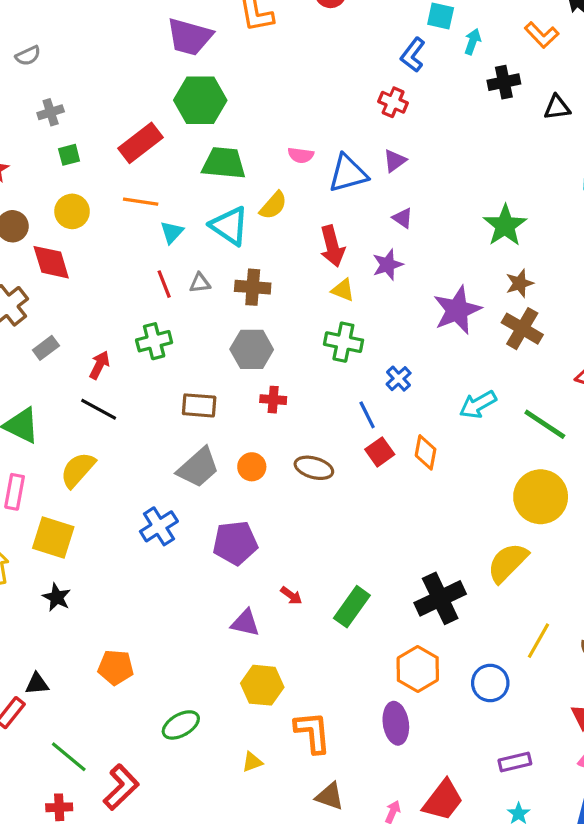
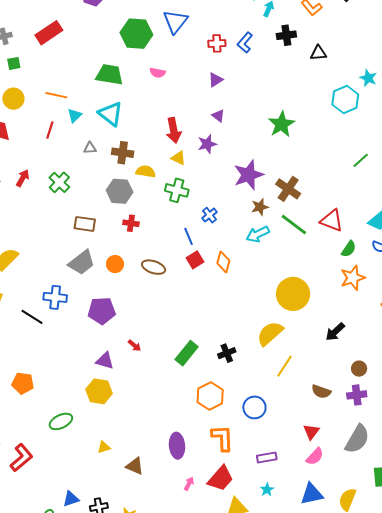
blue L-shape: (413, 55) -> (245, 43), moved
green hexagon: (200, 100) -> (136, 34), moved
red cross: (393, 102) -> (217, 43), turned -30
red rectangle: (140, 143) -> (49, 33), moved
blue triangle: (348, 173) -> (175, 22), moved, turned -40
yellow semicircle: (273, 205) -> (146, 171), moved, turned -126
brown star: (520, 283) -> (260, 207), moved
red line: (164, 284) -> (50, 130), moved, turned 36
green cross: (154, 341) -> (59, 182), turned -35
red arrow: (99, 365) -> (23, 178), moved
black line: (99, 409) -> (32, 317), moved
green line: (545, 424) -> (294, 224), moved
blue cross: (159, 526) -> (55, 297), turned 35
black cross: (440, 598) -> (227, 353), size x0.6
green rectangle: (352, 607) -> (187, 353), moved
yellow line: (539, 641) -> (284, 366), moved
yellow hexagon: (262, 685) -> (99, 391), moved
purple ellipse: (396, 723) -> (177, 446), moved
orange L-shape: (313, 732) -> (222, 438), moved
brown triangle: (330, 796) -> (135, 466), moved

